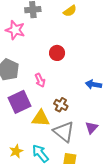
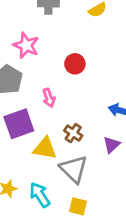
pink star: (15, 30) -> (26, 45), moved
purple triangle: (92, 128) -> (112, 145), moved

